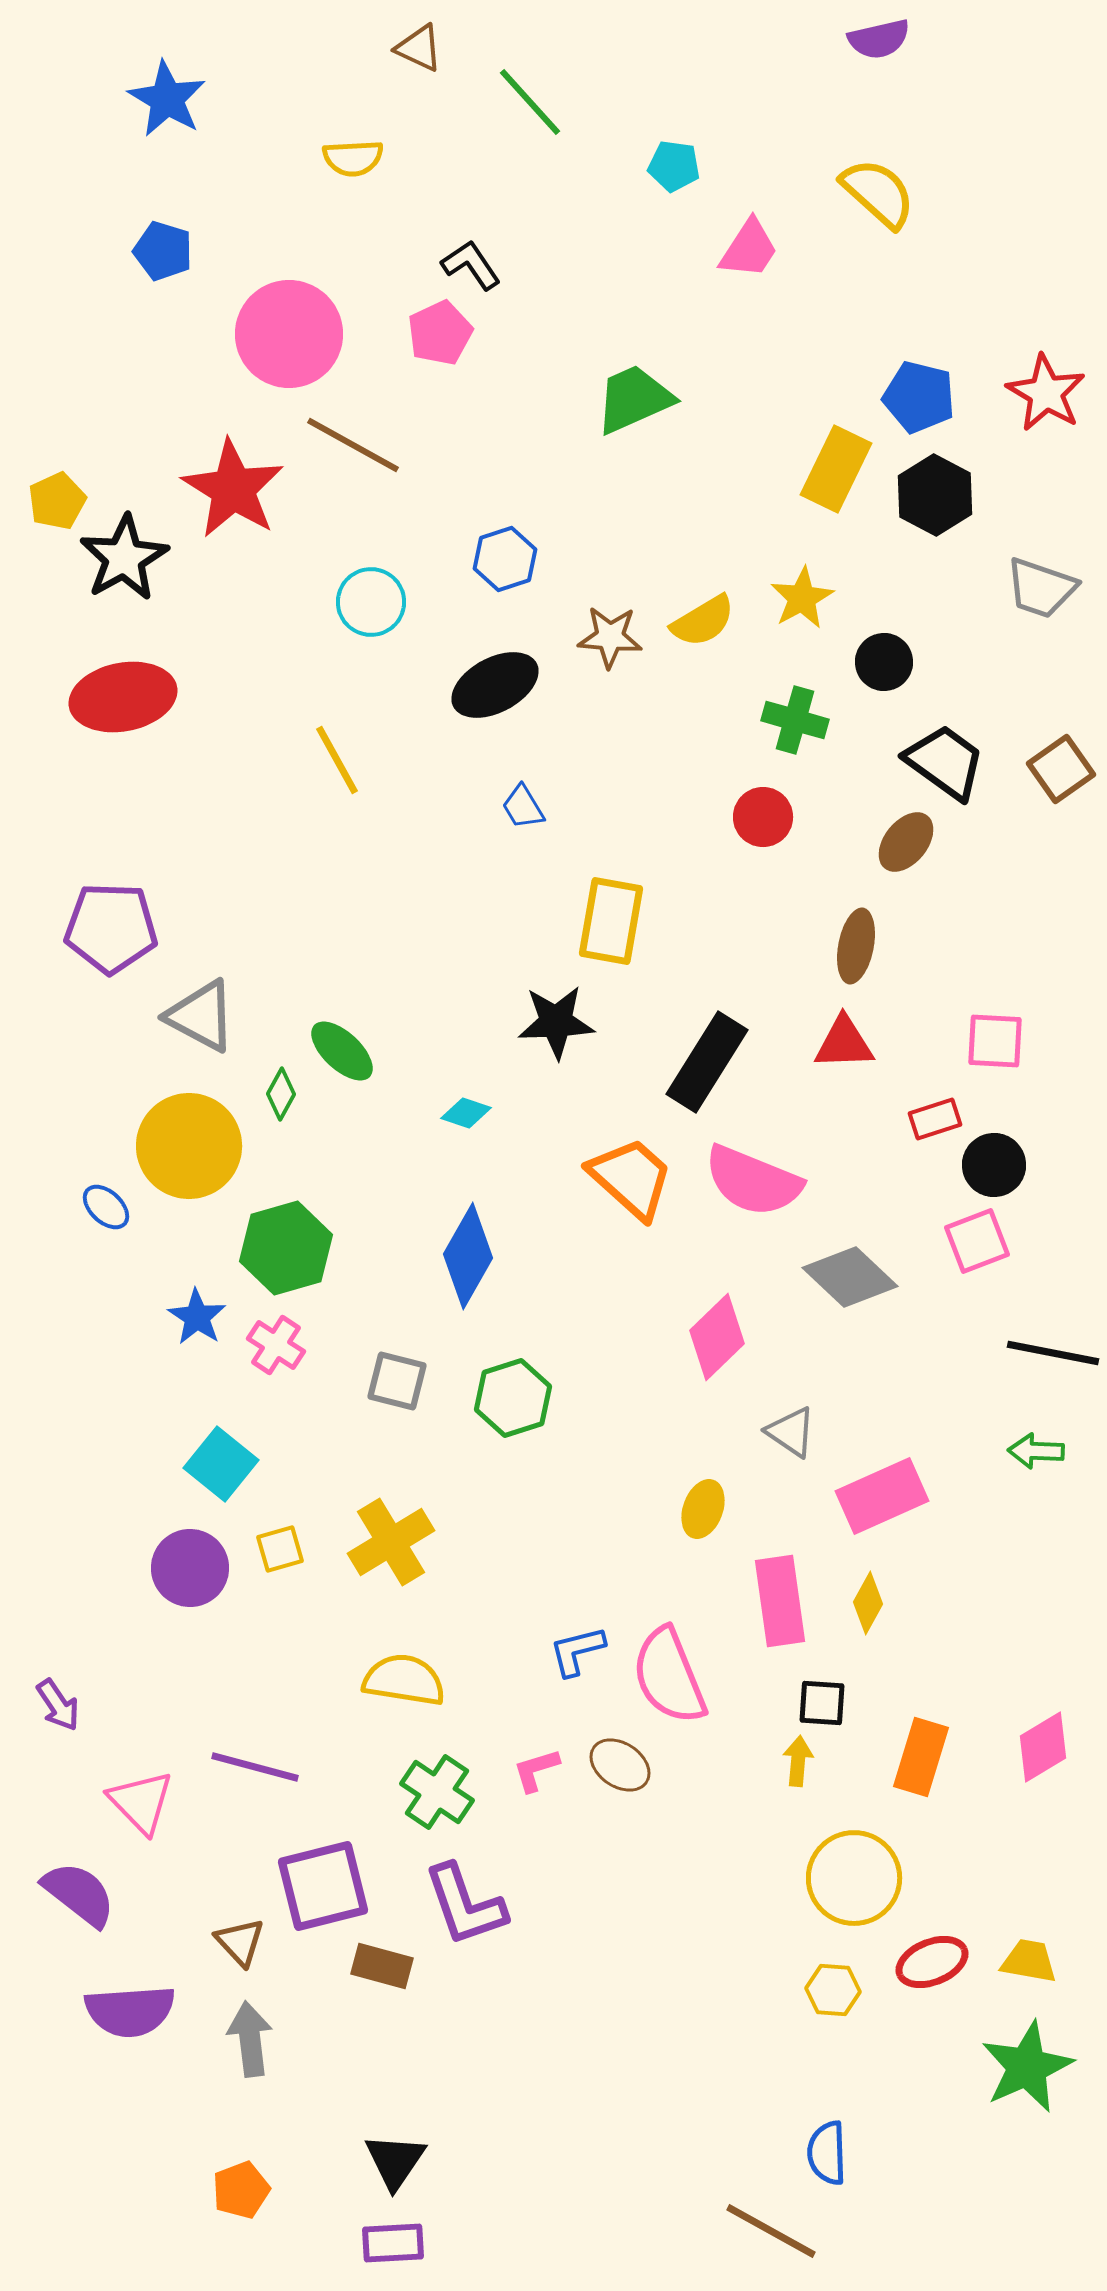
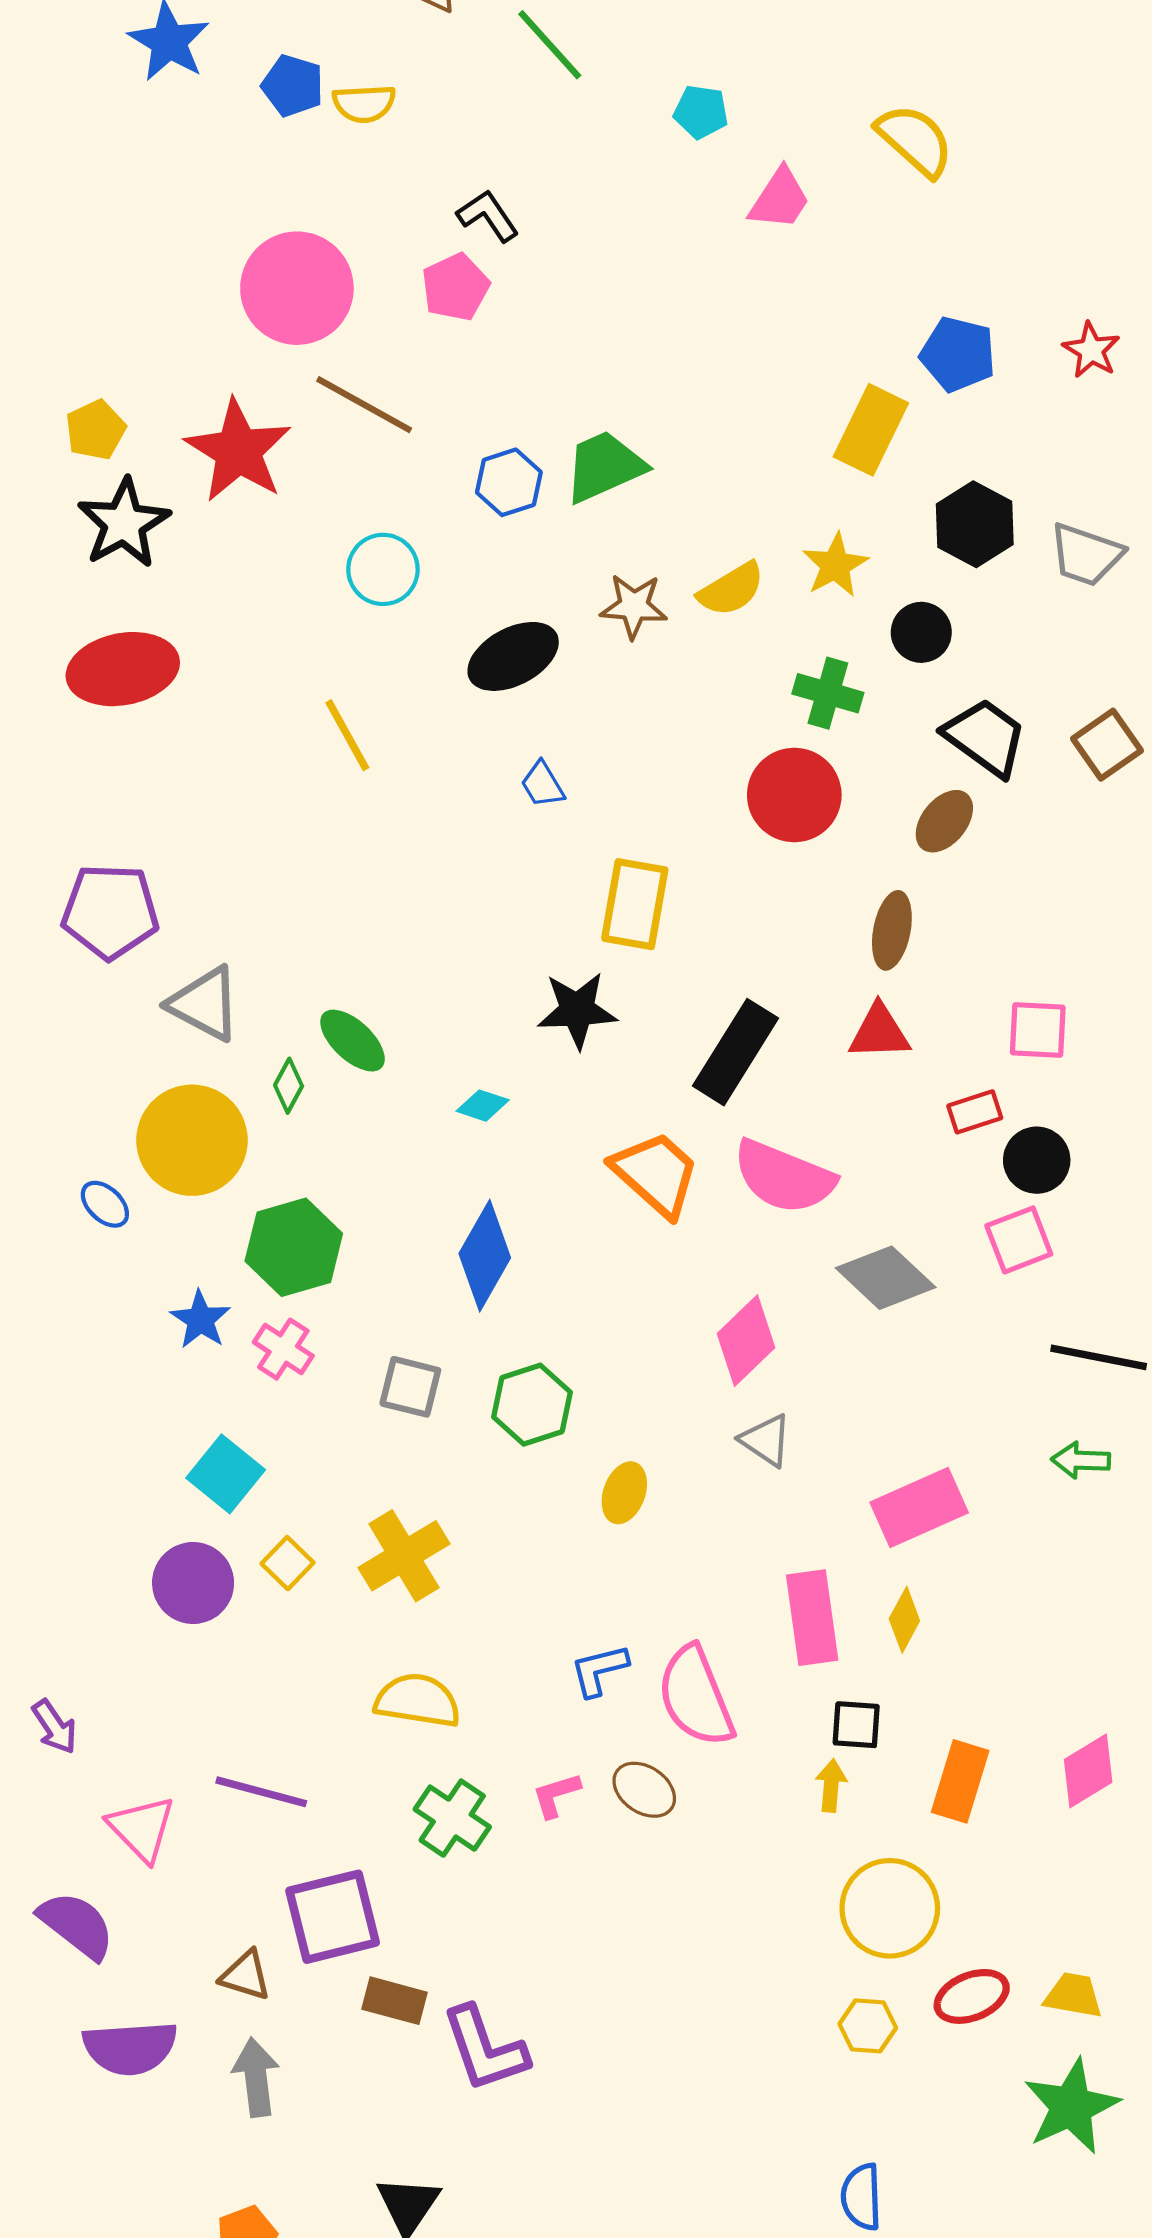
blue pentagon: (163, 251) -> (293, 86), moved
red star: (1046, 393) -> (1091, 350), size x0.7
green trapezoid: (634, 399) -> (604, 467), moved
black hexagon: (935, 495) -> (975, 524), moved
yellow pentagon: (57, 501) -> (95, 430), moved
blue hexagon: (505, 559) -> (509, 482), moved
red circle: (763, 817) -> (794, 795), size x1.5
gray triangle: (791, 1432) -> (766, 1440), moved
yellow ellipse: (703, 1509) -> (624, 1493), moved
yellow square: (280, 1549) -> (287, 1563), turned -30
purple L-shape: (465, 1905) -> (485, 2049), moved
brown triangle: (240, 1942) -> (246, 1975), turned -30

